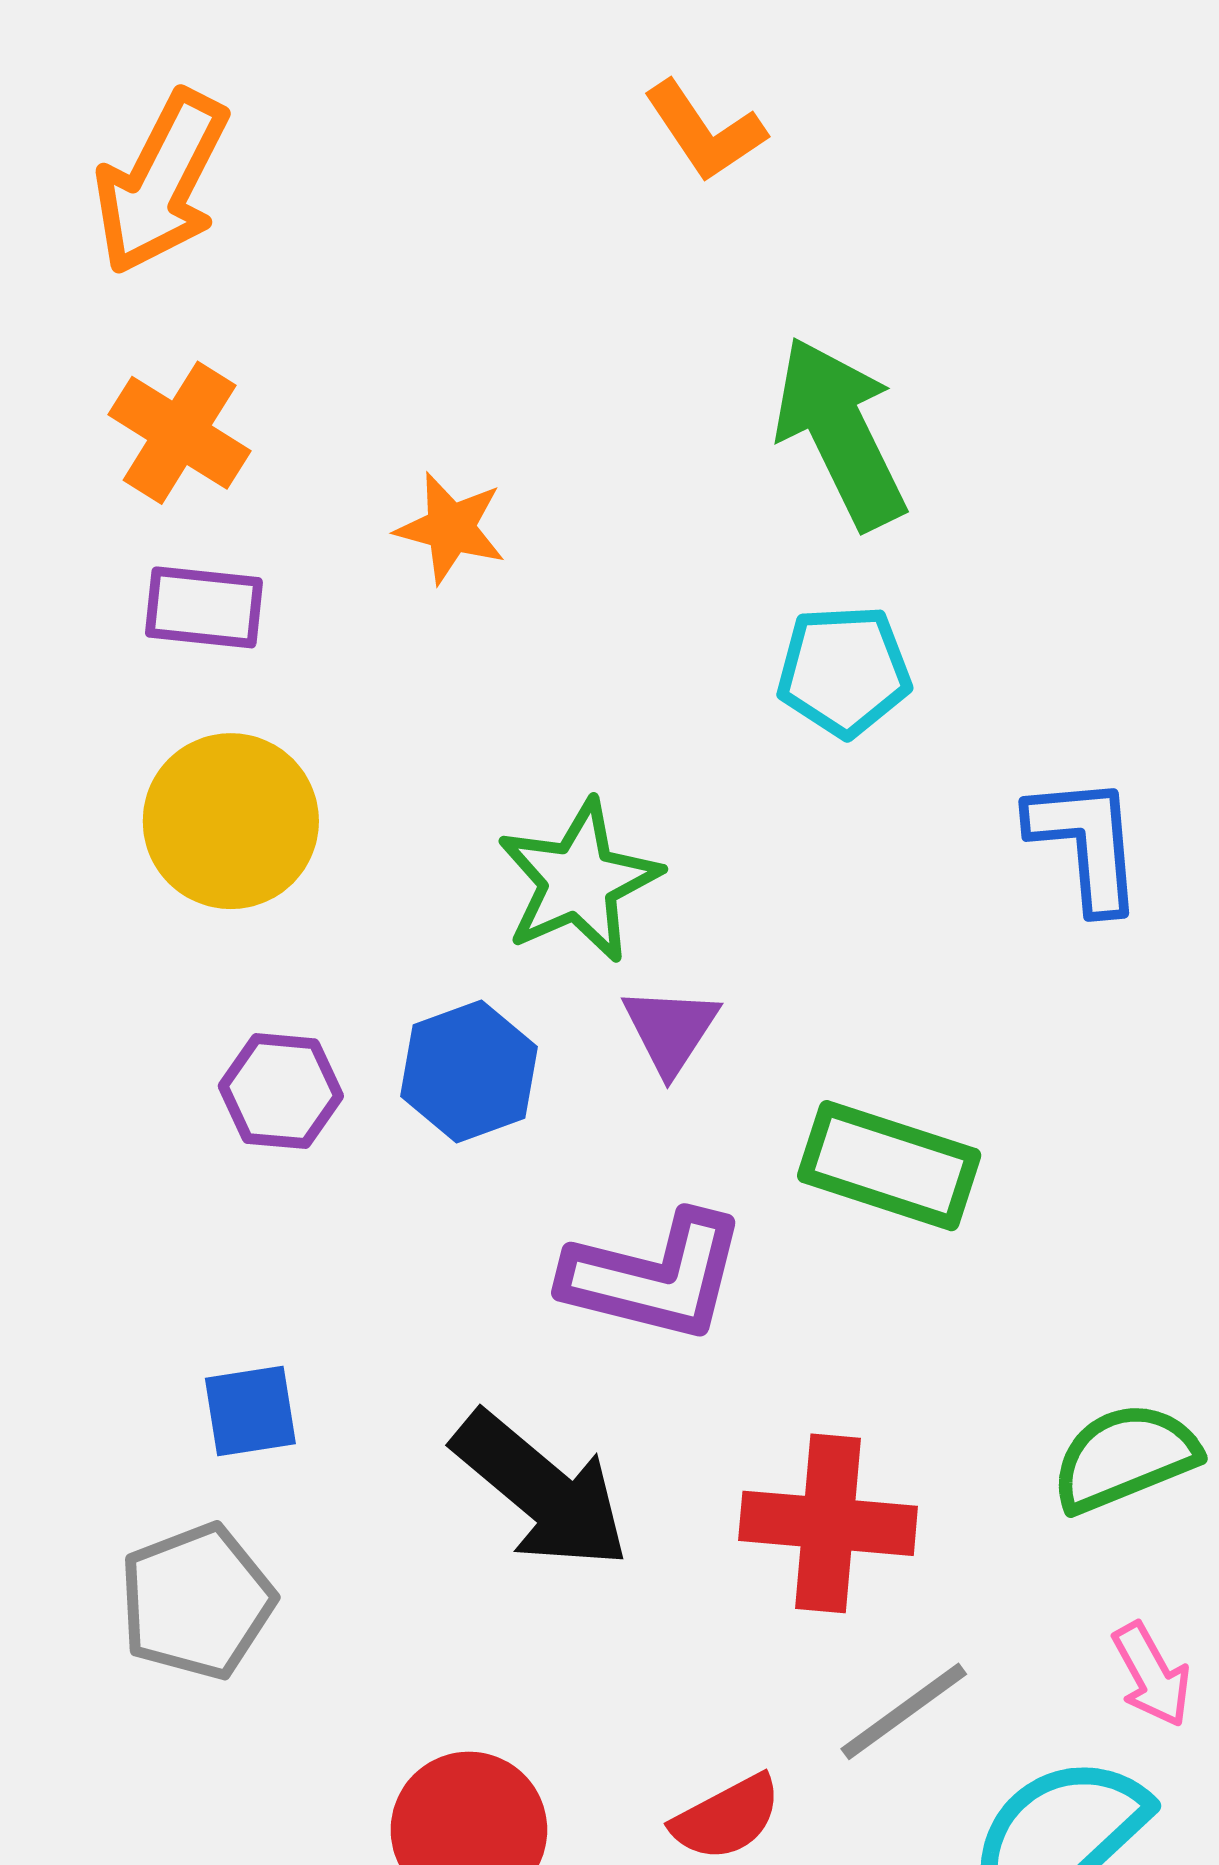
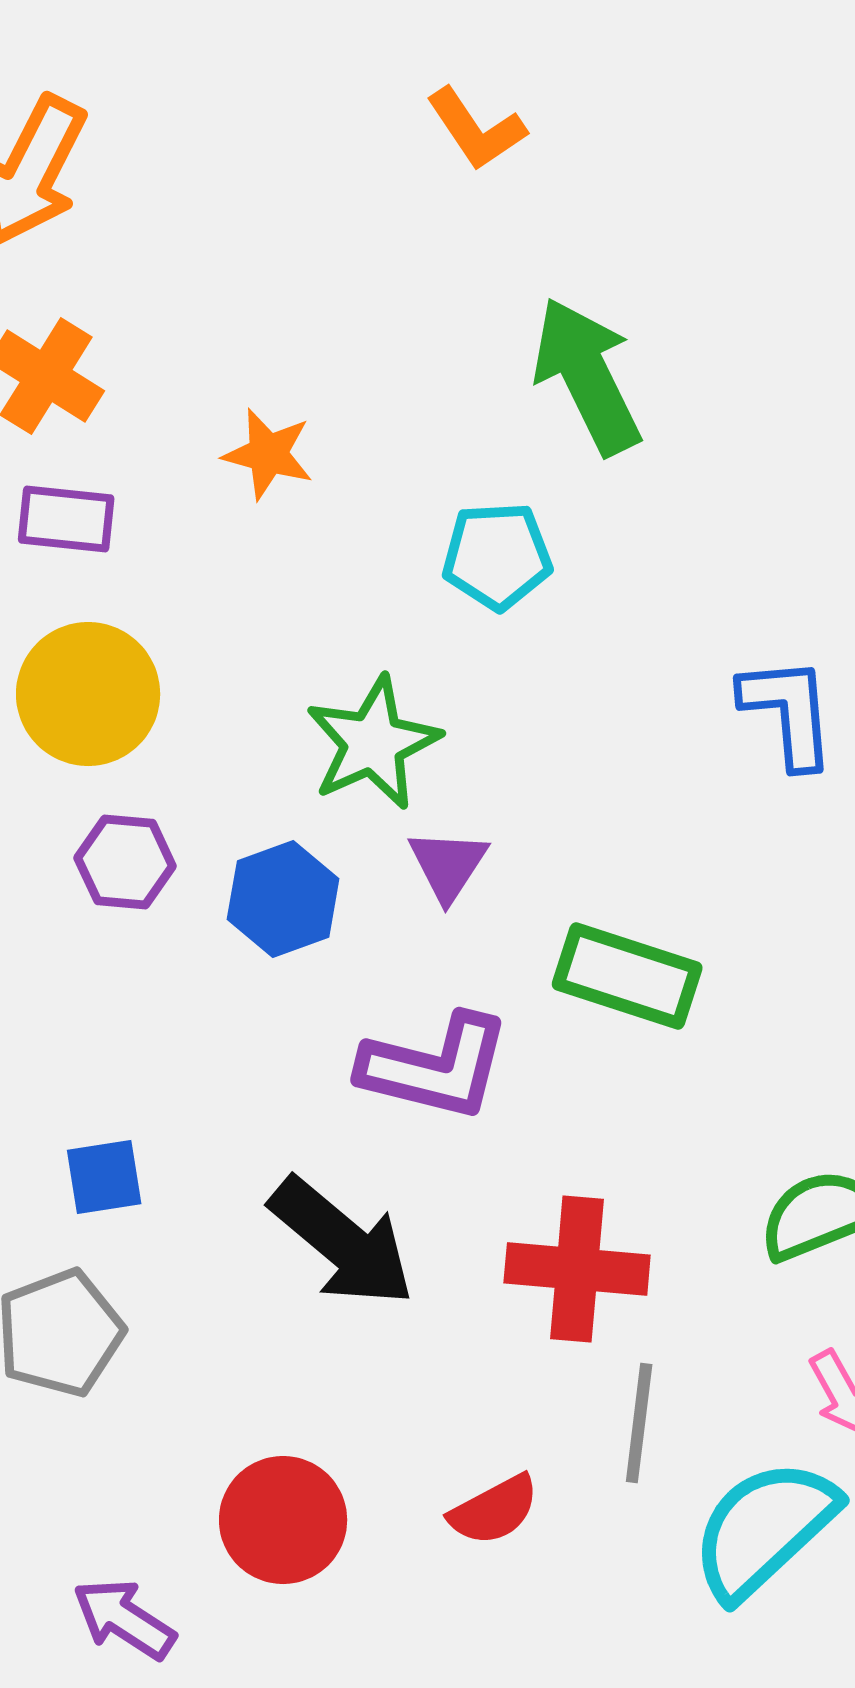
cyan pentagon: (844, 671) -> (497, 556), moved
purple hexagon: (281, 1091) -> (125, 862), moved
gray line: (904, 1711) -> (639, 1423), turned -47

